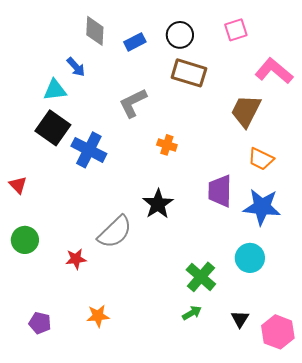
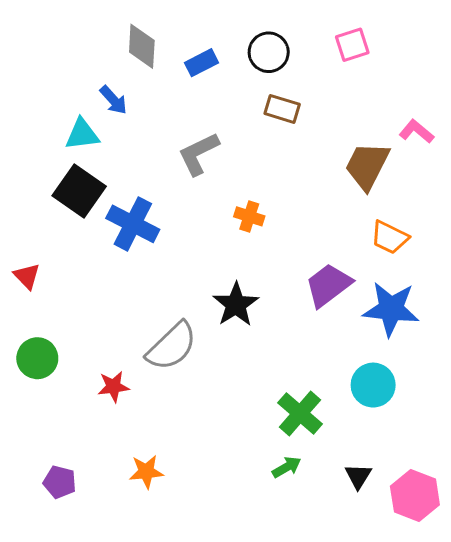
pink L-shape: (274, 71) -> (416, 131), moved, size x0.6
brown rectangle: (189, 73) -> (282, 109), size x0.7
purple trapezoid: (220, 191) -> (328, 285), turned 52

